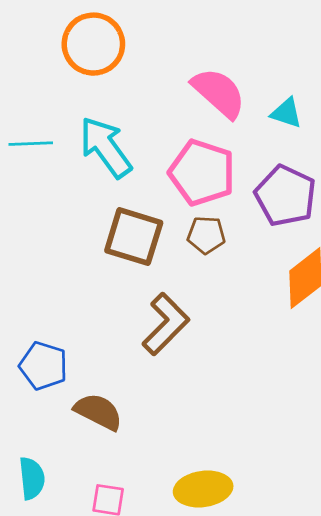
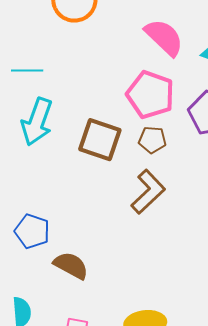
cyan arrow: (106, 147) -> (37, 122), moved, turned -126
brown L-shape: (166, 324) -> (148, 192), moved

